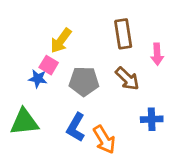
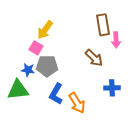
brown rectangle: (123, 34) -> (103, 25), moved
blue star: (38, 79) -> (28, 70), moved
gray pentagon: (84, 81) -> (47, 66), moved

